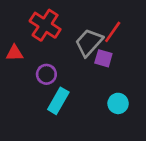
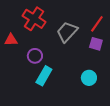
red line: (113, 32) -> (97, 24), moved
purple square: (103, 58) -> (96, 44), moved

